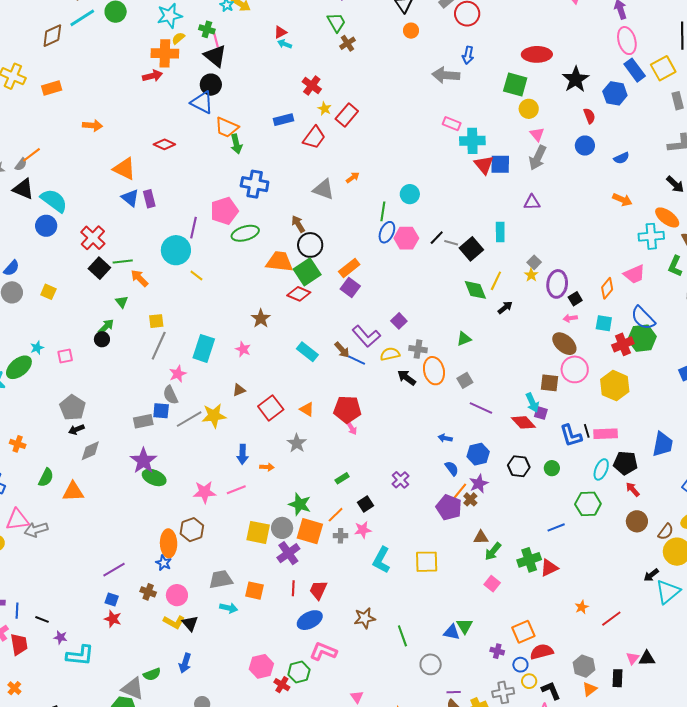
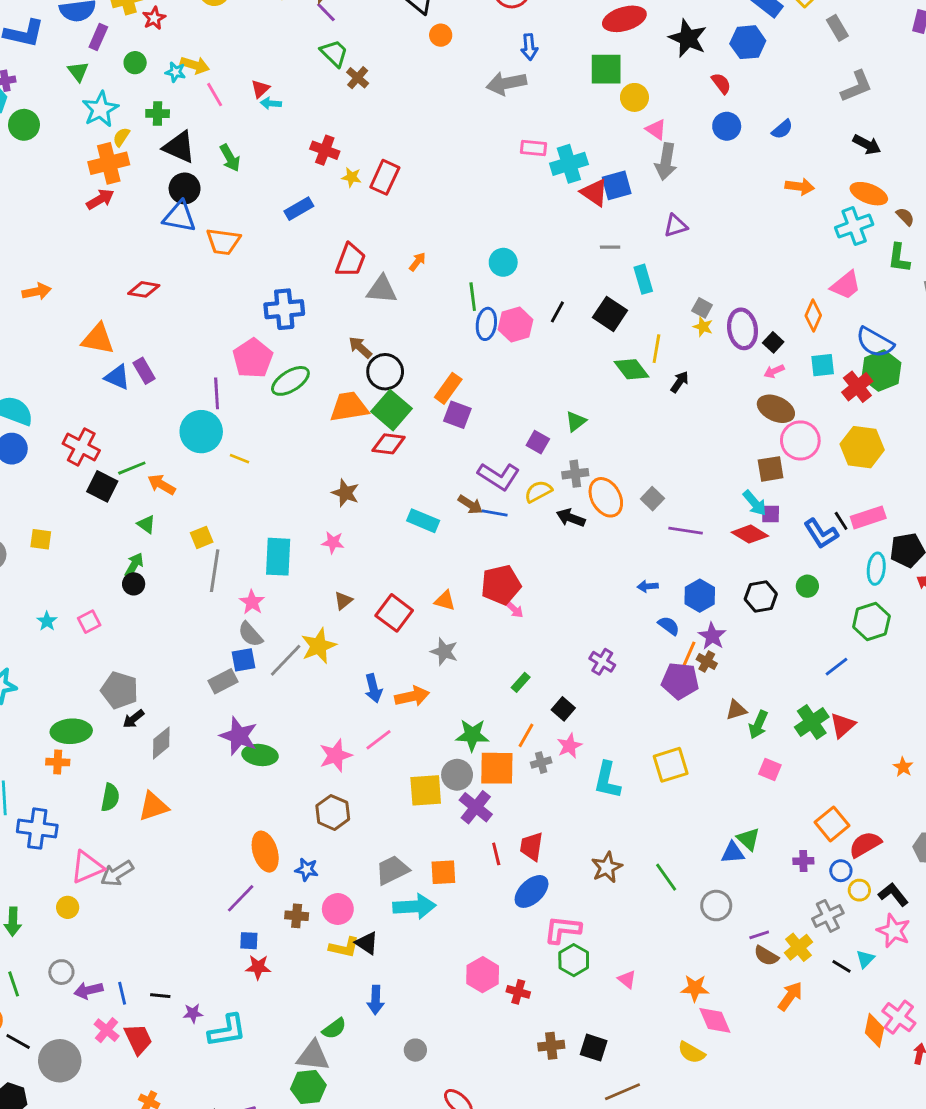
pink line: (216, 39) -> (215, 95), moved
red trapezoid: (314, 137) -> (350, 260), moved
green arrow: (236, 144) -> (230, 158), moved
gray line: (451, 243) -> (610, 247), moved
green triangle: (464, 339) -> (576, 421), moved
green ellipse: (19, 367) -> (71, 731), moved, turned 52
orange arrow: (267, 467) -> (412, 696), size x1.6
orange ellipse: (169, 543) -> (265, 852), moved
cyan arrow: (229, 608) -> (414, 906), size x1.6
green hexagon: (299, 672) -> (574, 960), moved

